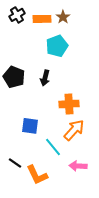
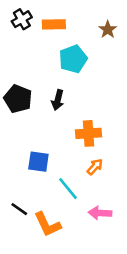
brown star: (63, 17) -> (108, 29), moved
orange arrow: (74, 130) -> (95, 167), size x0.6

